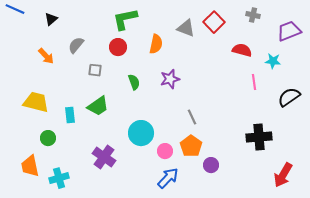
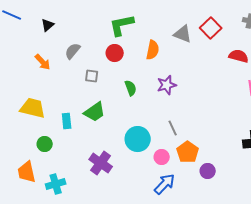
gray line: (192, 117) -> (173, 128), moved

